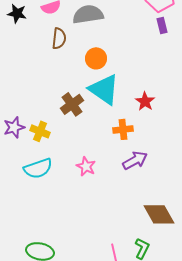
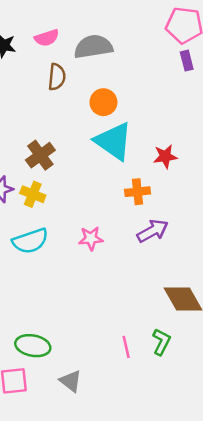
red star: (145, 101) -> (165, 156), turned 30
brown cross: (72, 104) -> (40, 155), moved
pink star: (86, 166) -> (91, 238), turned -30

